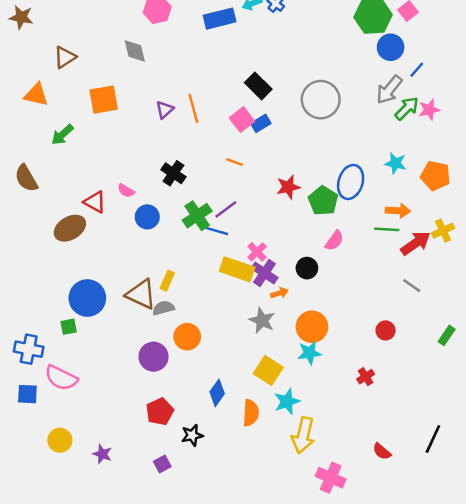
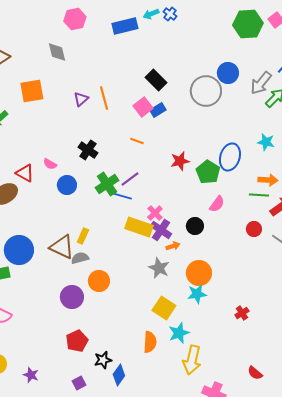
blue circle: (391, 47) -> (228, 73), moved
red circle: (386, 330) -> (254, 229), moved
blue diamond: (217, 393) -> (119, 375), moved

